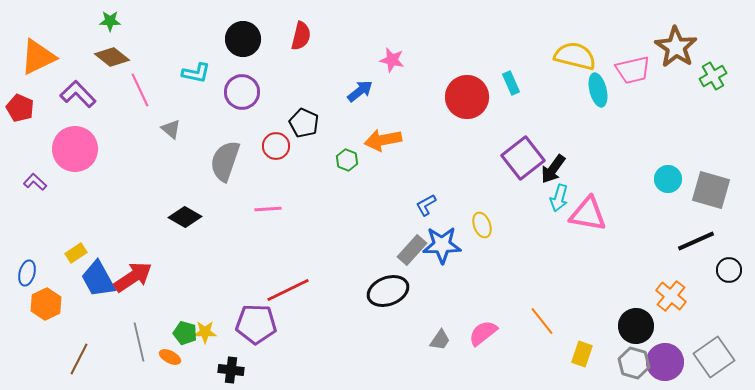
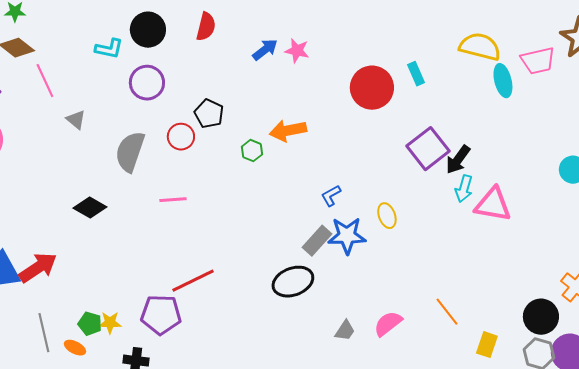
cyan L-shape: (196, 73) -> (109, 49), moved
blue arrow: (360, 91) -> (265, 50), moved

